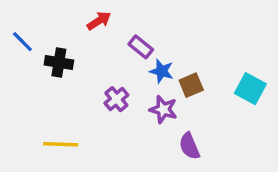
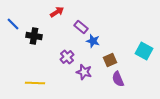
brown square: (191, 85) -> (110, 60), moved
purple star: (163, 109) -> (84, 72), moved
purple semicircle: (189, 146) -> (118, 79), moved

